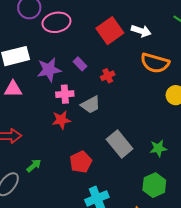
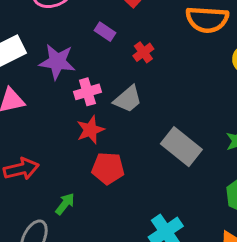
purple rectangle: (80, 64) -> (105, 32), moved
purple star: (49, 70) -> (57, 62), turned 30
red pentagon: (81, 162) -> (108, 168), moved, turned -30

